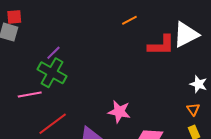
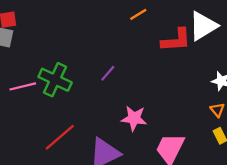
purple line: (53, 53) -> (108, 73), moved
pink line: (30, 94) -> (23, 86), moved

